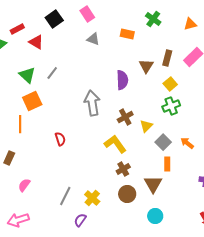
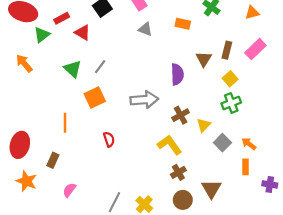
orange square: (32, 101) -> (95, 97), moved
gray arrow: (92, 103) -> (144, 100), turned 95
orange rectangle: (167, 164) -> (246, 167), moved

